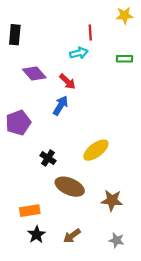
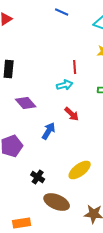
red arrow: (67, 82) -> (72, 114), moved

